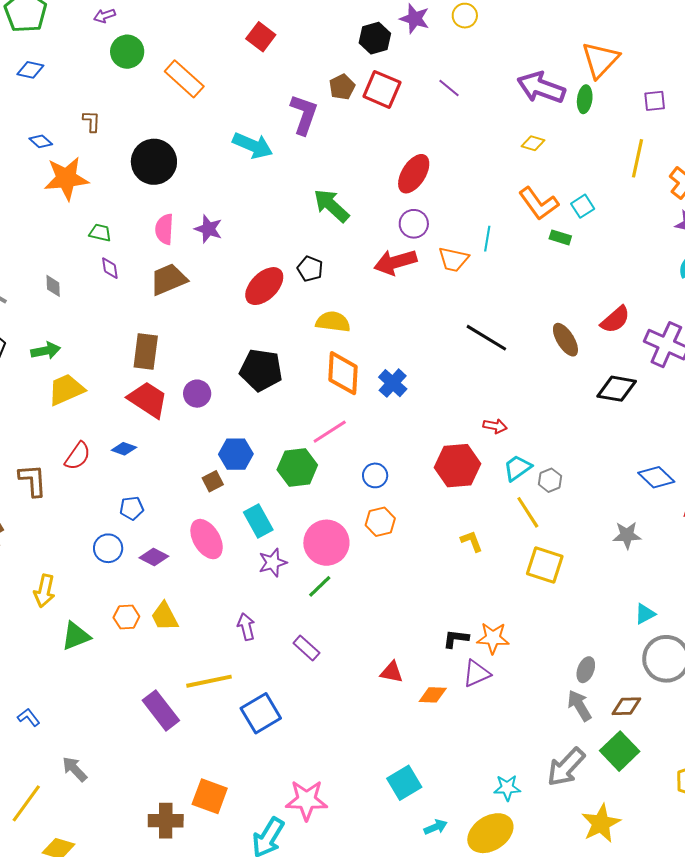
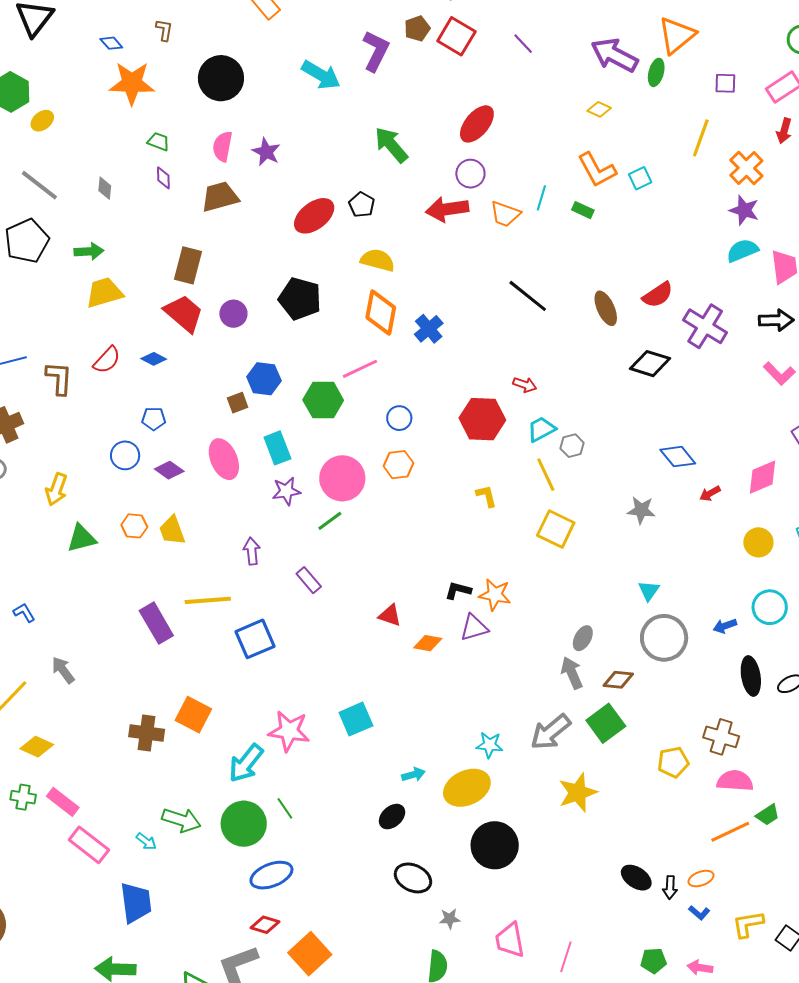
green rectangle: (560, 237) -> (583, 210), moved
cyan triangle: (645, 614) -> (649, 591), turned -35
cyan square: (404, 783) -> (356, 719), moved

